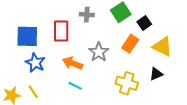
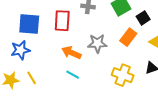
gray star: (99, 52) -> (97, 43), turned 30
blue star: (35, 63) -> (20, 50), moved, turned 30

